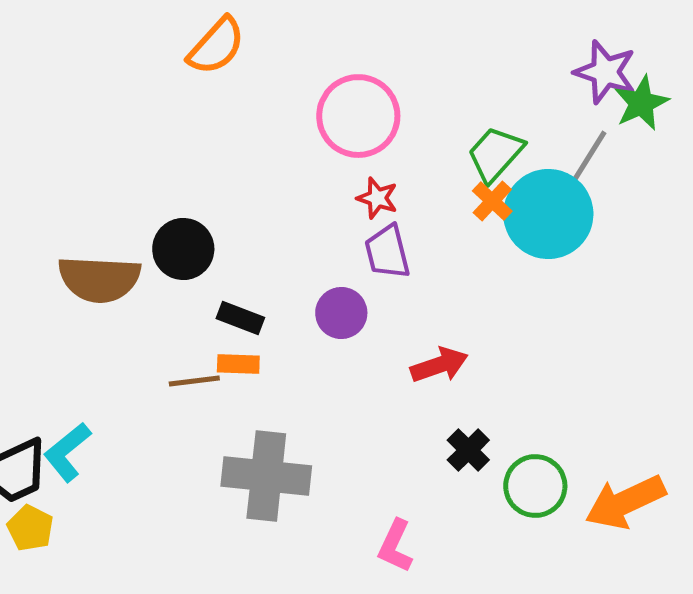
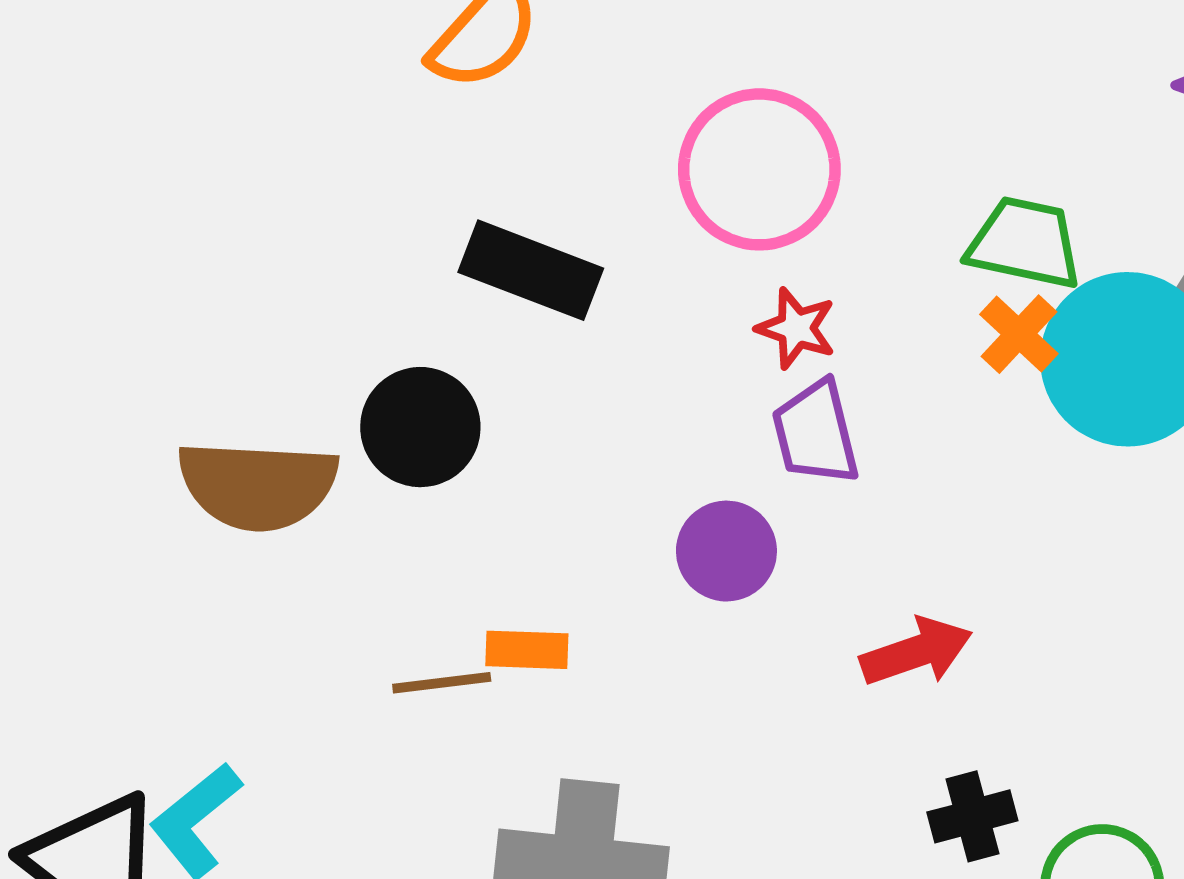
green trapezoid: (495, 154) -> (1025, 243), turned 60
black rectangle: (240, 318) -> (531, 270), moved, size x1.5
black cross: (468, 450) -> (972, 816), turned 30

